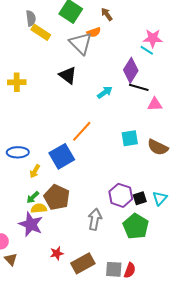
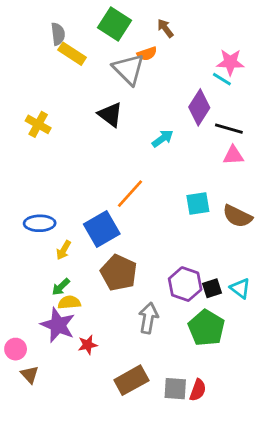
yellow cross: (17, 82) -> (38, 124), turned 30
black line: (139, 87) -> (229, 129), moved
brown pentagon: (57, 197) -> (119, 273), moved
cyan triangle: (160, 198) -> (240, 288), turned -35
red star: (57, 253) -> (88, 345), moved

